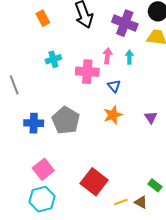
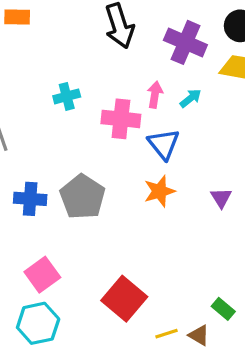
orange rectangle: (43, 18) -> (17, 17), moved, turned -63
cyan arrow: (129, 57) -> (191, 98), turned 48
blue triangle: (114, 86) -> (164, 144), size x1.5

